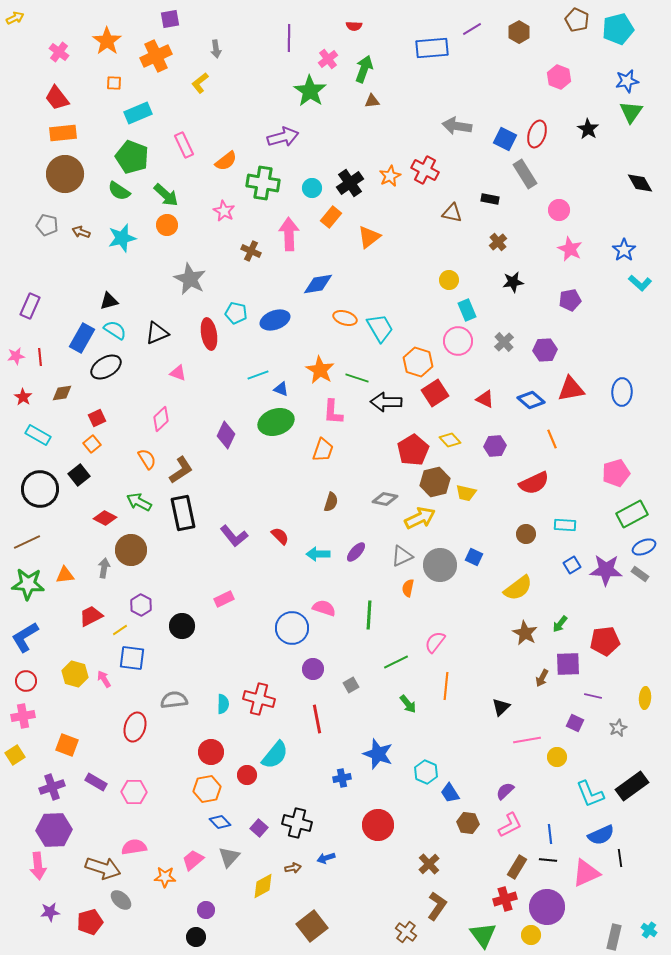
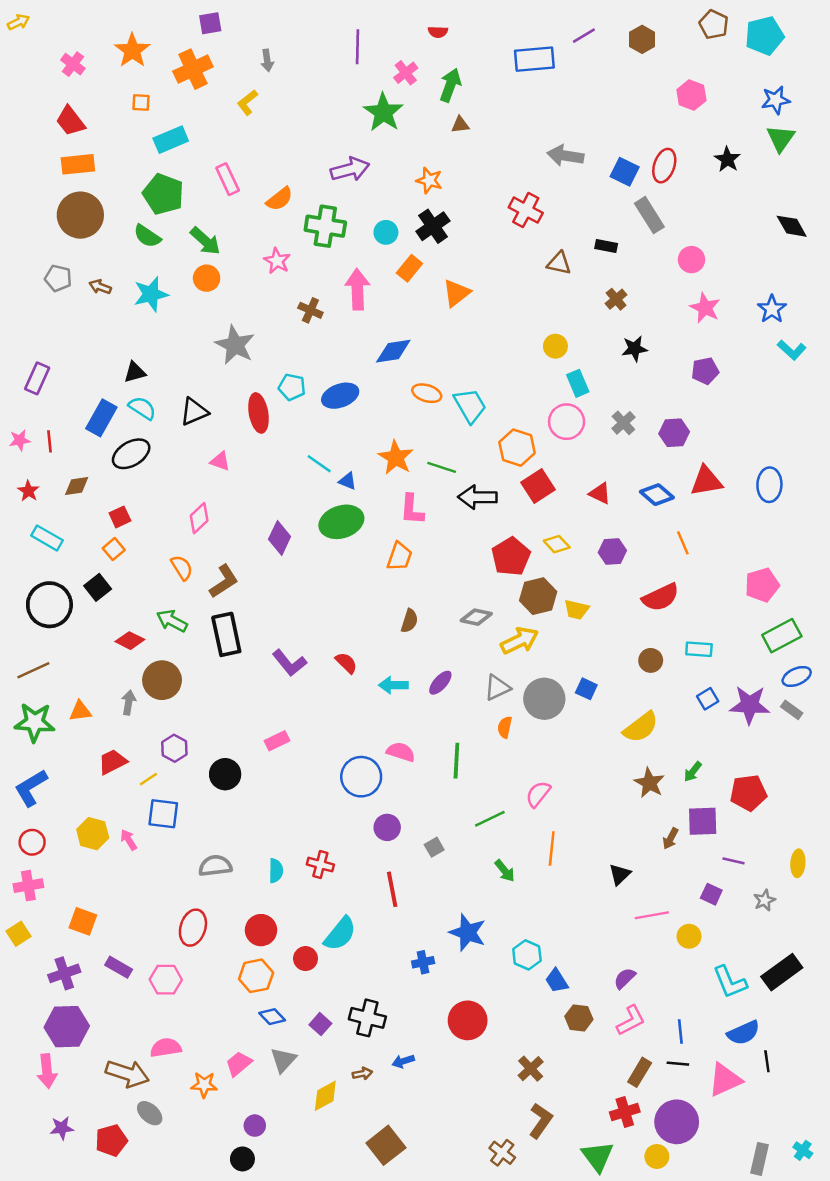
orange star: (390, 176) -> (429, 180), moved, turned -30
cyan line: (258, 375) -> (319, 464), turned 55
red cross: (259, 699) -> (320, 865), size x0.7
red ellipse: (135, 727) -> (193, 928), moved

